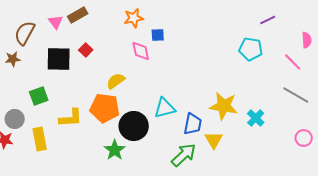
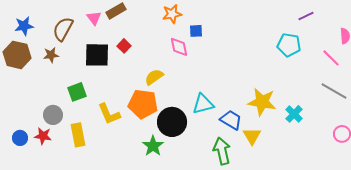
yellow L-shape: (71, 118) -> (109, 114), turned 70
blue trapezoid: (193, 124) -> (231, 120), turned -70
green arrow: (184, 155) -> (222, 151), turned -60

